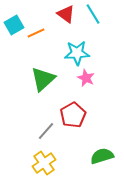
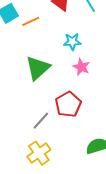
cyan star: (77, 53) -> (72, 42), size x0.7

